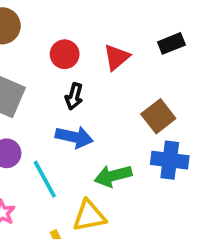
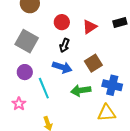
brown square: (158, 116) -> (93, 63), moved
yellow triangle: (89, 216) -> (106, 113), moved

